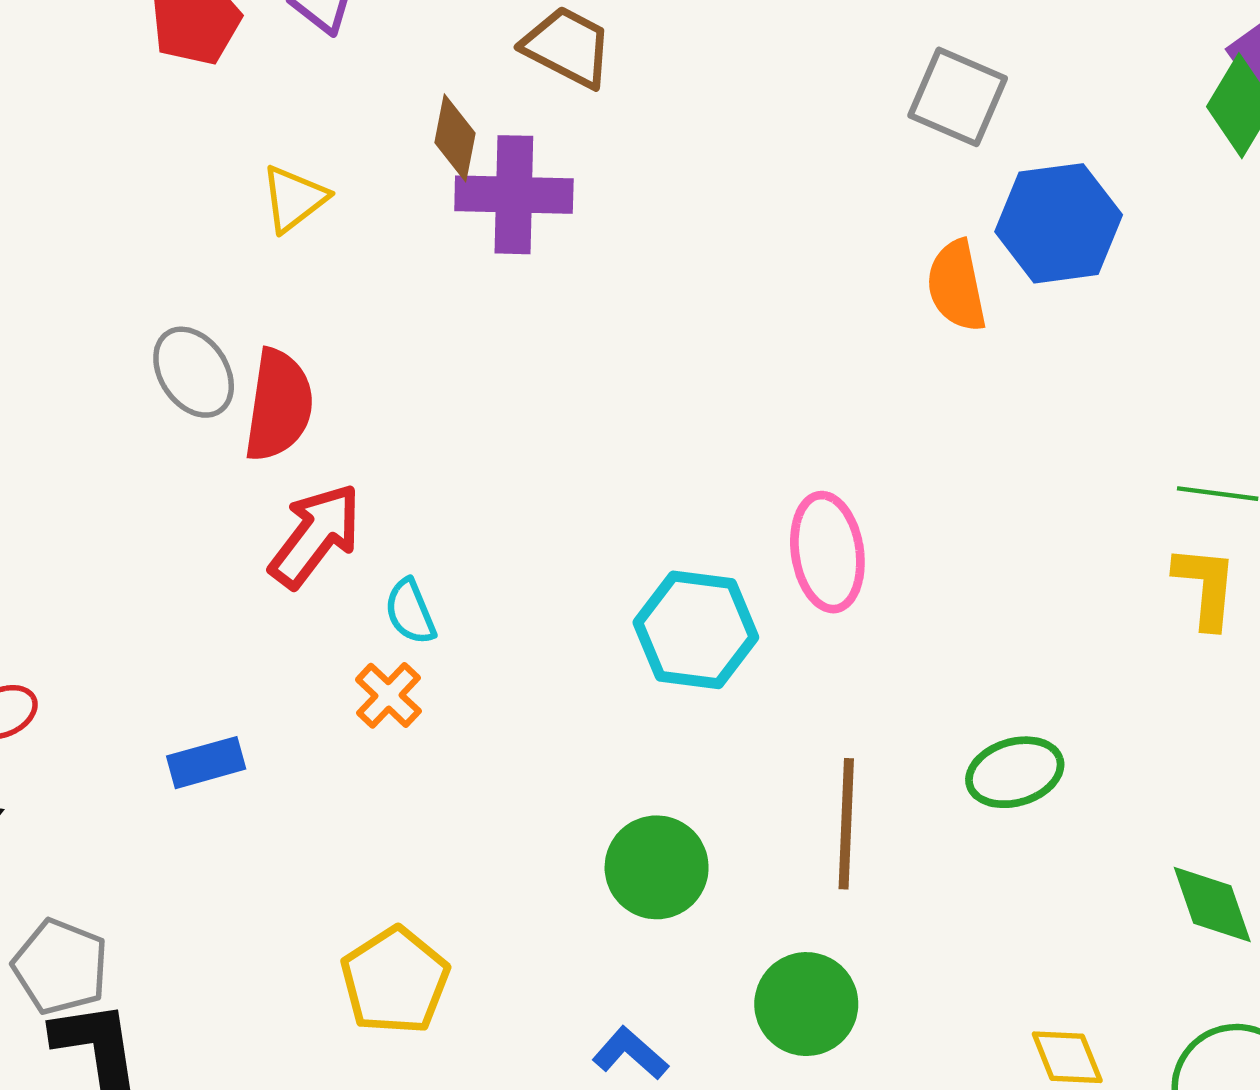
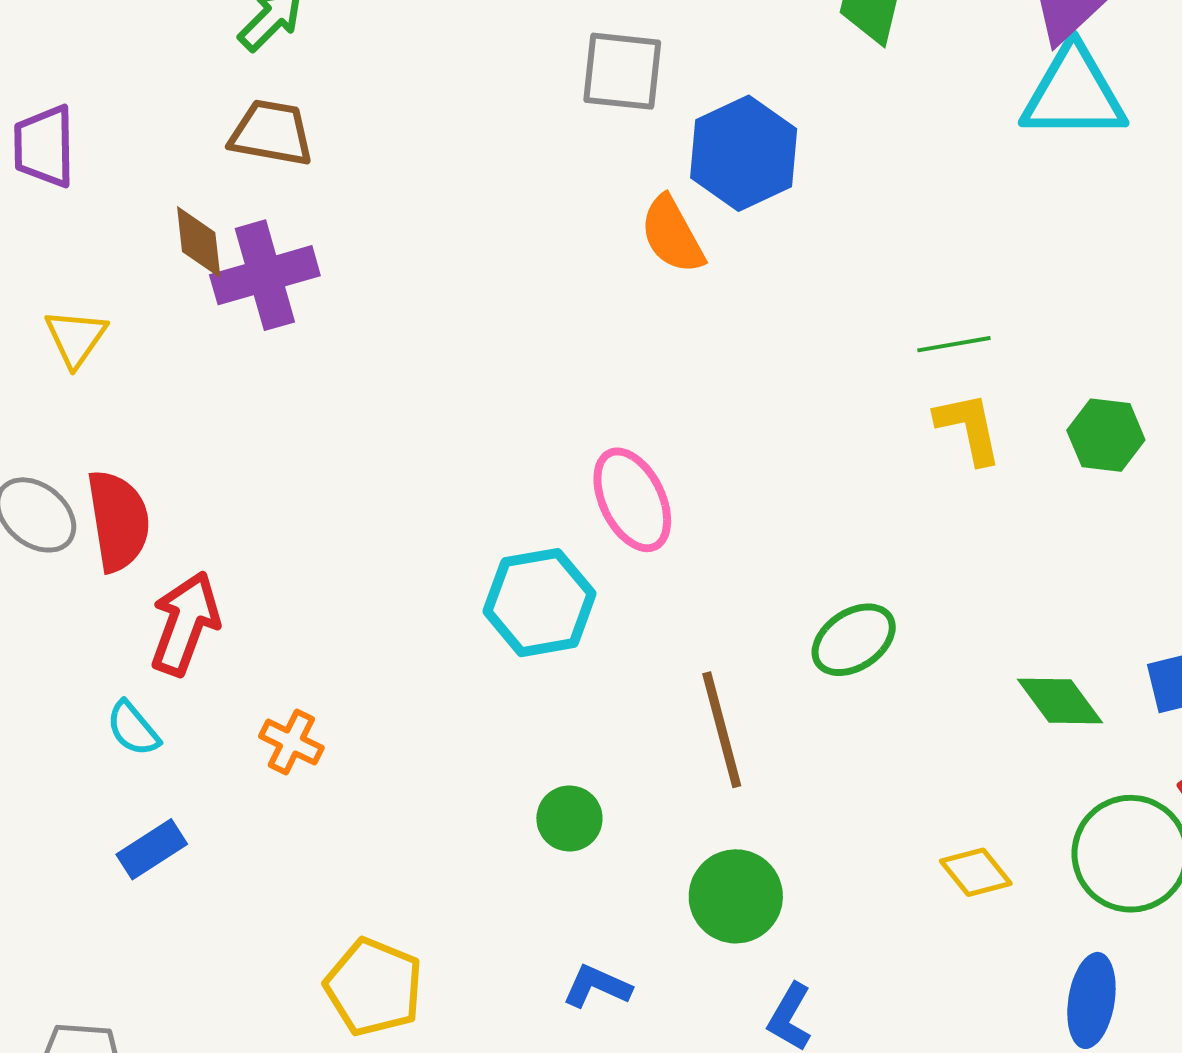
cyan semicircle: (410, 612) -> (133, 729), moved
green circle: (657, 867) -> (569, 818), size x0.7

